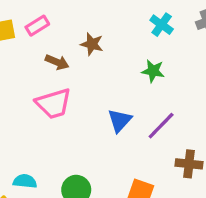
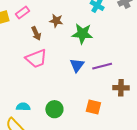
brown arrow: (57, 62) -> (36, 33), turned 48
green star: (153, 71) -> (82, 34), moved, size x1.5
purple line: (161, 126) -> (102, 66), turned 36

